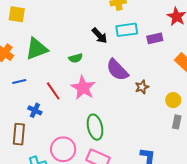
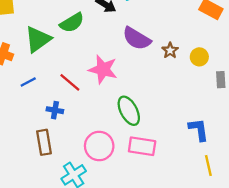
green semicircle: (76, 58) -> (72, 23), moved, size x1.5
yellow circle: (173, 100) -> (199, 57), moved

